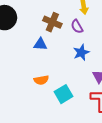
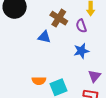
orange semicircle: (41, 80) -> (39, 81), moved

